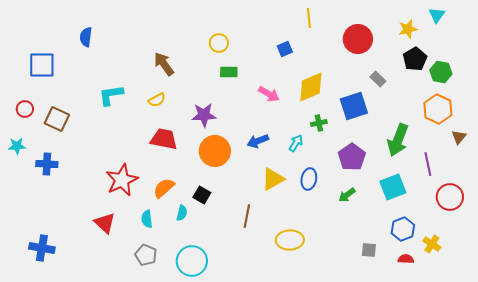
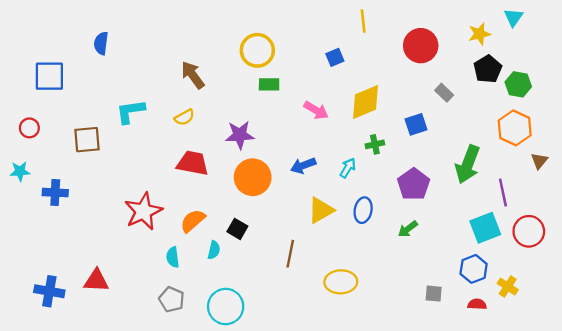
yellow circle: (219, 43) -> (257, 50), size x1.5
blue square: (354, 106) -> (416, 124), size x0.7
brown square: (57, 119) -> (87, 140), moved, turned -30
cyan square: (393, 187) -> (485, 228), moved
red triangle: (105, 223) -> (96, 281), moved, turned -40

